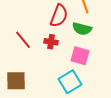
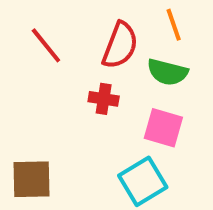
red line: (23, 40) -> (46, 45), moved

